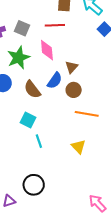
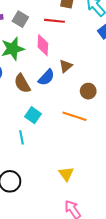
brown circle: (74, 90) -> (88, 91), moved
cyan square: (28, 120) -> (33, 115), moved
yellow triangle: (79, 147) -> (66, 174), moved

